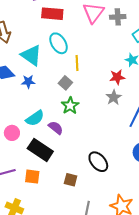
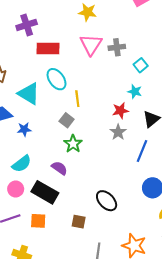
blue star: (28, 82) -> (24, 129), moved
cyan semicircle: (35, 118) -> (22, 164), moved
pink circle: (12, 133) -> (16, 189), moved

